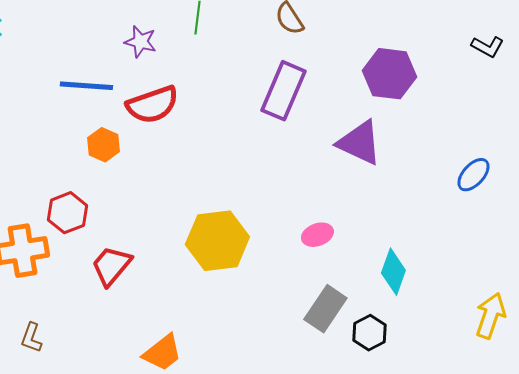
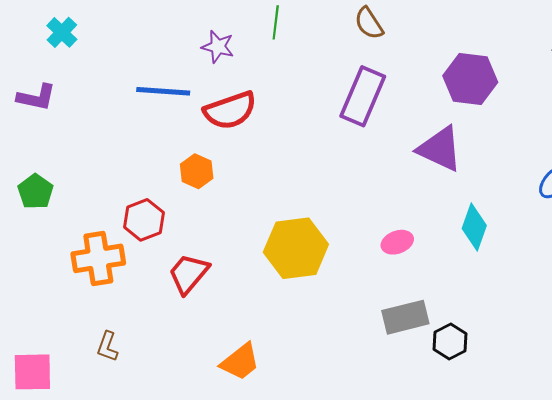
orange hexagon: (103, 145) -> (197, 171), moved
cyan diamond: (393, 272) -> (474, 227), moved
gray rectangle: (325, 309) -> (405, 317), turned 42

